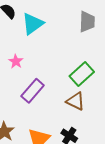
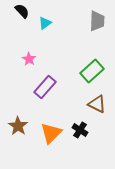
cyan triangle: (33, 24) -> (45, 23), size x0.6
brown triangle: (75, 101) -> (97, 104), moved

